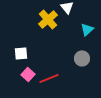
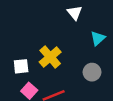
yellow cross: (48, 19) -> (50, 57), moved

